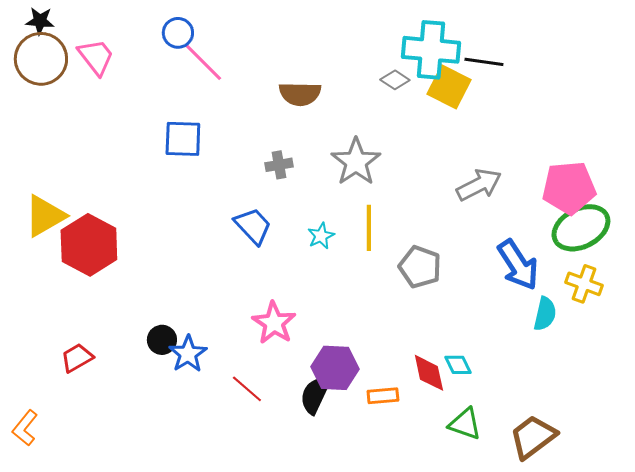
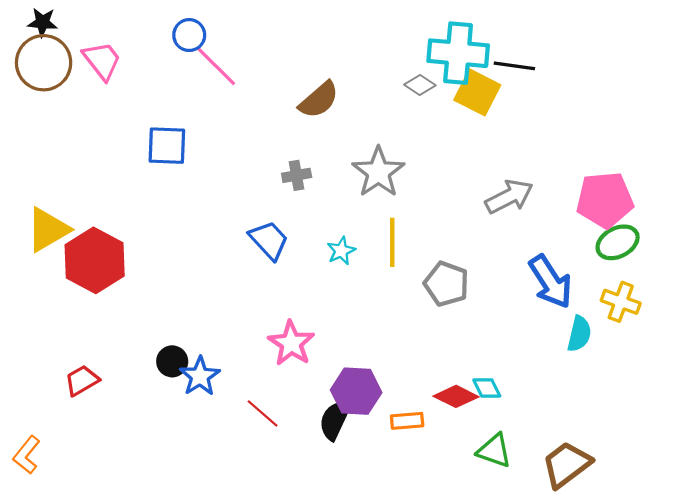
brown semicircle: (300, 94) -> (319, 100), turned -42
blue square: (183, 139) -> (167, 146), moved
green ellipse: (581, 228) -> (618, 242), size x0.7
red diamond: (429, 373) -> (456, 396), turned -51

